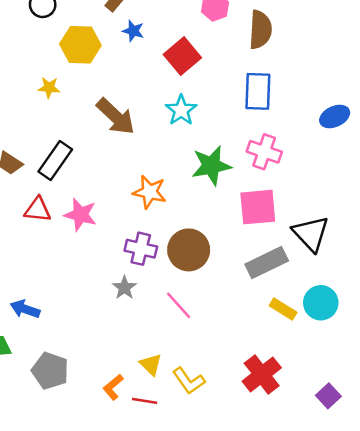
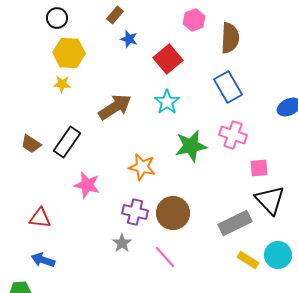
yellow hexagon: (80, 45) -> (69, 53), moved
blue rectangle: (258, 91) -> (228, 87), turned -32
brown arrow: (116, 116) -> (115, 107), turned -76
pink square: (258, 207) -> (259, 168), moved, size x0.6
red triangle: (38, 210) -> (40, 218), moved

